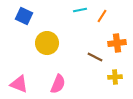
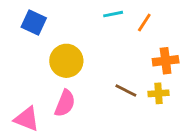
brown line: (95, 57) -> (126, 91), moved
yellow cross: (115, 77) -> (158, 93), moved
pink semicircle: (58, 84) -> (65, 103), moved

